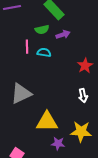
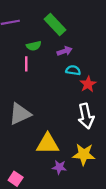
green semicircle: (42, 30) -> (34, 46), moved
cyan semicircle: (44, 53) -> (73, 70), moved
white arrow: (83, 96) -> (86, 116), size x1.6

